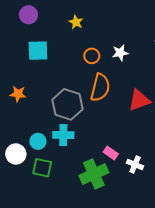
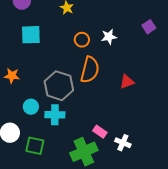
red triangle: (139, 100) -> (127, 82), size x0.7
cyan circle: (38, 141) -> (31, 107), moved

